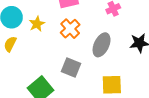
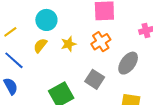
yellow star: (37, 24) -> (69, 44), moved

